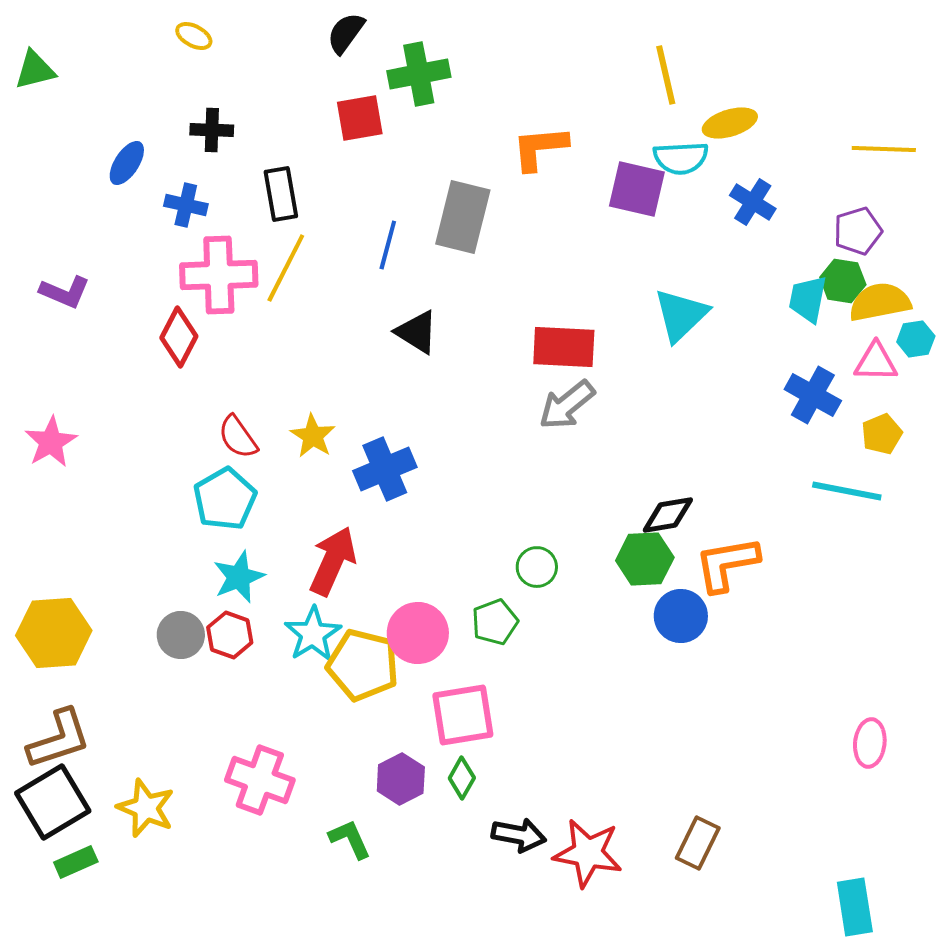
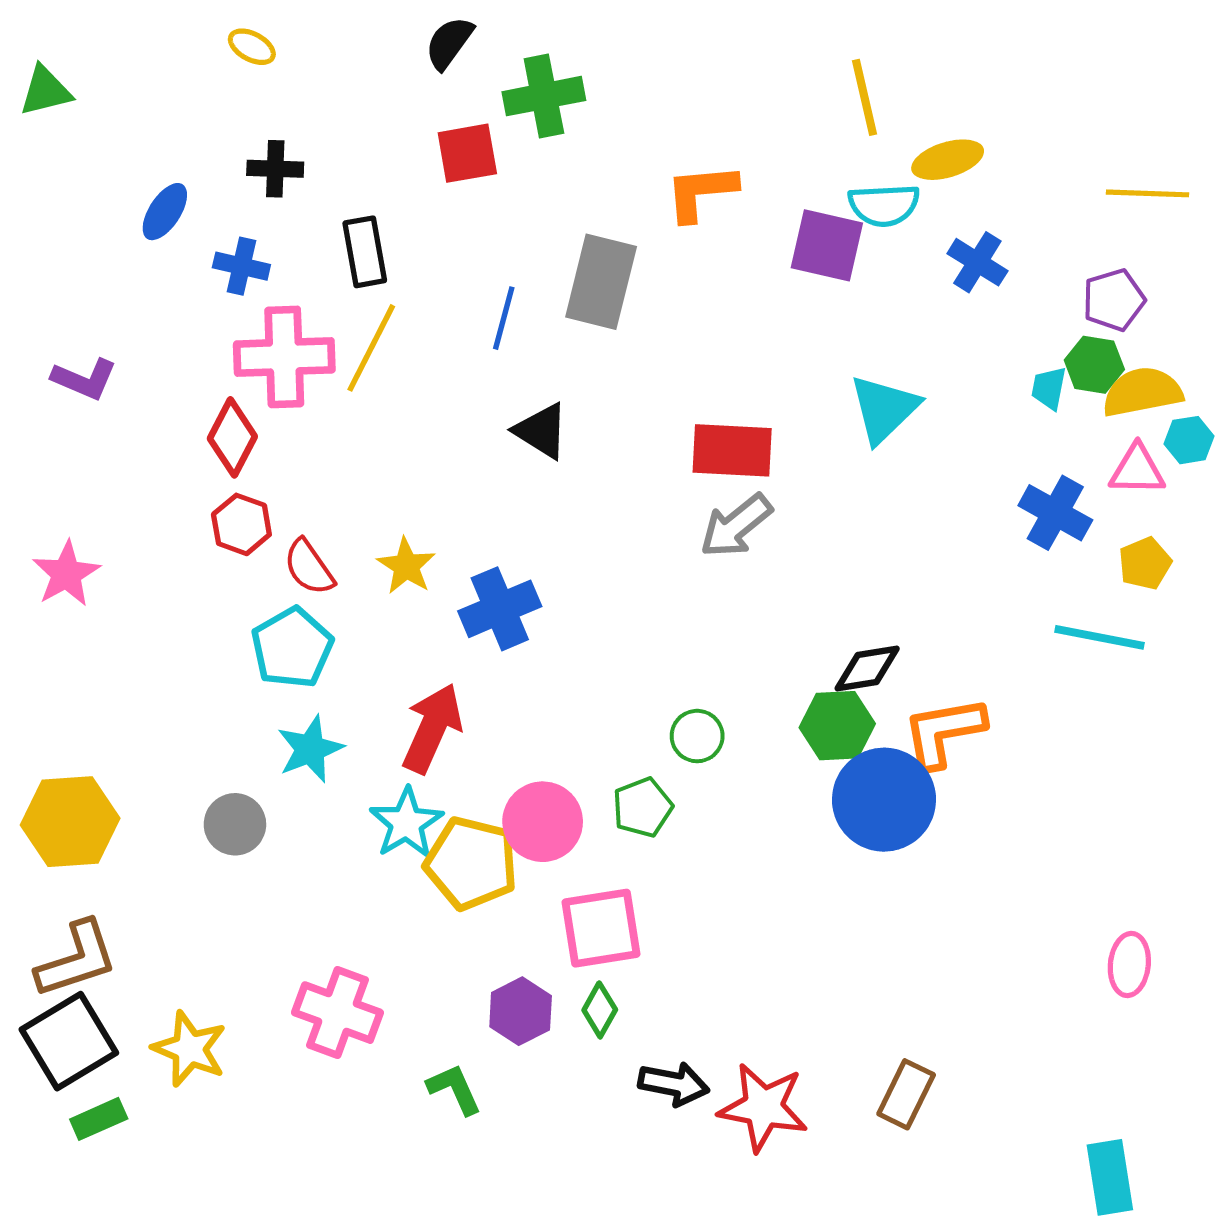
cyan trapezoid: (808, 299) -> (1049, 388), size x0.7
blue circle: (681, 616) -> (884, 800), size x1.5
red hexagon: (230, 635) -> (241, 524), moved

